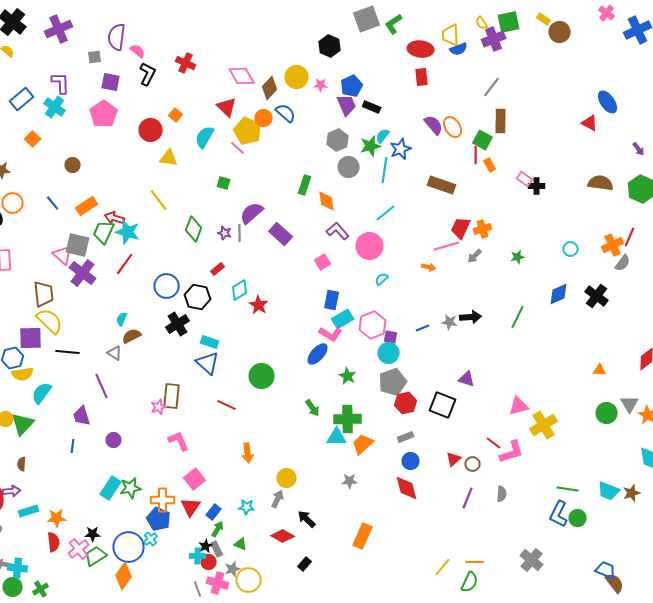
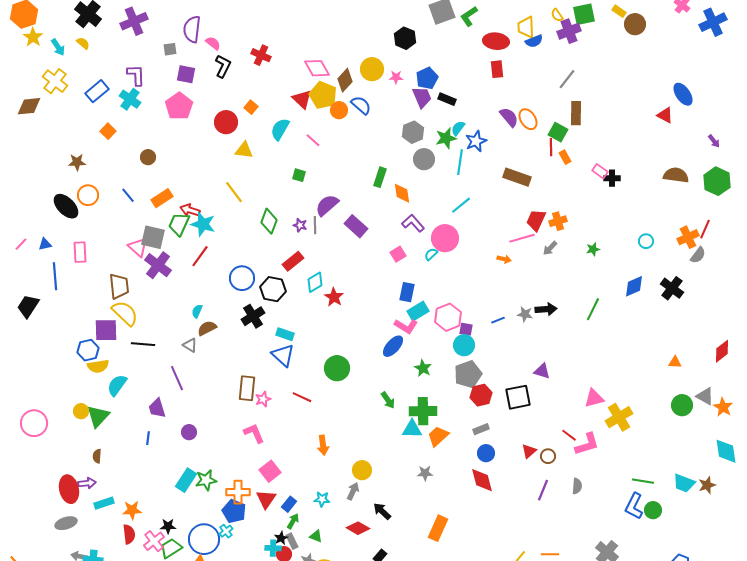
yellow pentagon: (248, 131) -> (323, 95), moved
red rectangle: (218, 269) -> (293, 261), size x1.5
cyan semicircle: (382, 279) -> (431, 254), moved
gray triangle: (630, 404) -> (705, 396), turned -30
black square: (443, 405) -> (518, 397), turned -32
pink star: (159, 407) -> (263, 399), moved

